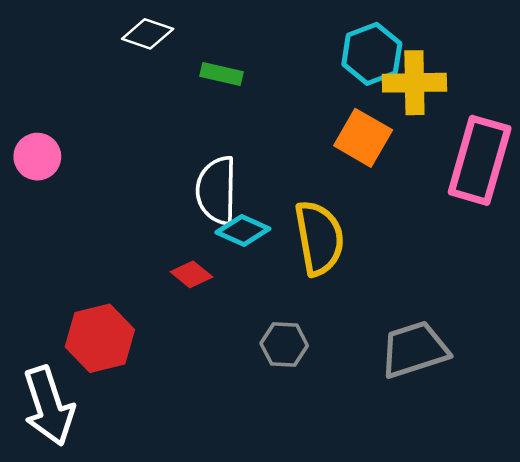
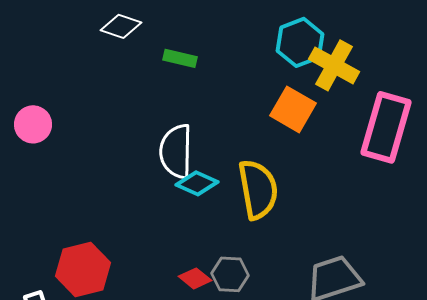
yellow cross: (414, 83) -> (334, 65), turned 30
red diamond: (191, 274) -> (195, 278), moved

